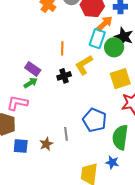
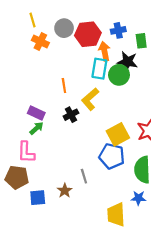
orange arrow: (105, 24) -> (105, 51), turned -48
yellow square: (120, 79) -> (118, 134), moved
pink L-shape: (17, 103) -> (26, 152), turned -90

